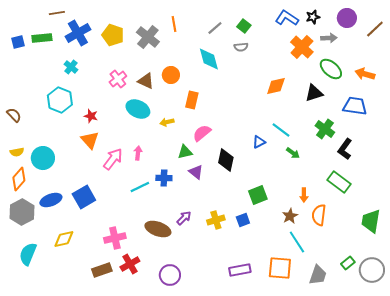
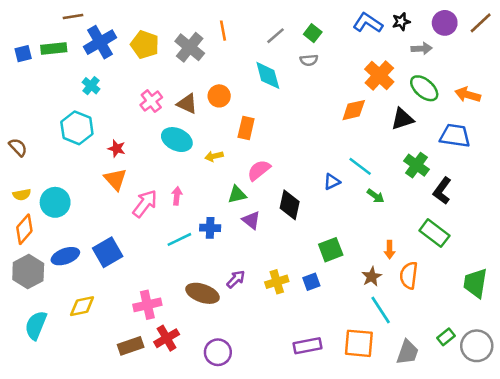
brown line: (375, 29) -> (481, 23), moved
orange cross: (302, 47) -> (379, 75), moved

